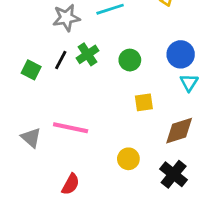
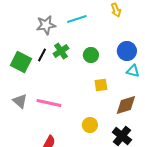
green square: (31, 70) -> (21, 62), size x1.5
cyan triangle: (189, 83) -> (133, 71), turned -48
gray triangle: (31, 138) -> (20, 101), moved

